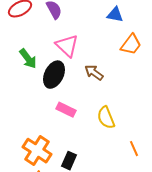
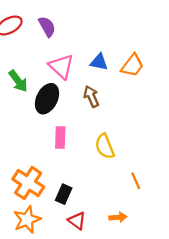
blue triangle: (115, 15) -> (99, 62), moved
brown arrow: (94, 73) -> (91, 96), turned 30
pink rectangle: (66, 110) -> (60, 137), turned 66

